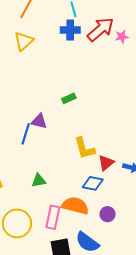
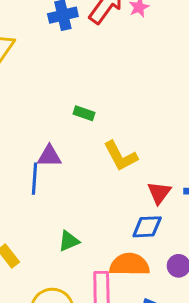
green rectangle: (69, 98) -> (84, 113), turned 56
yellow L-shape: (84, 148) -> (120, 156), moved

